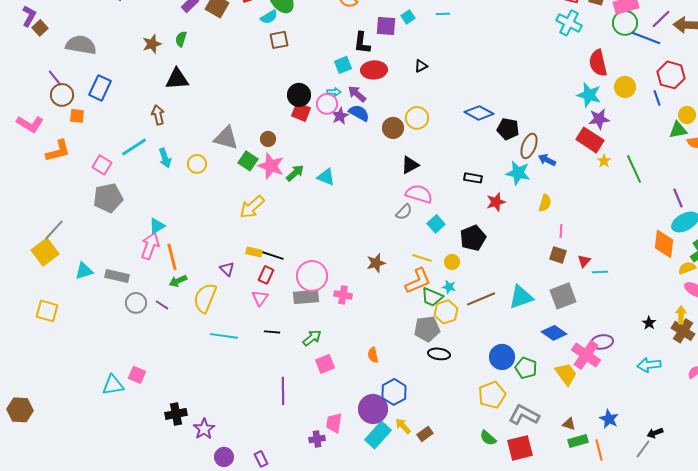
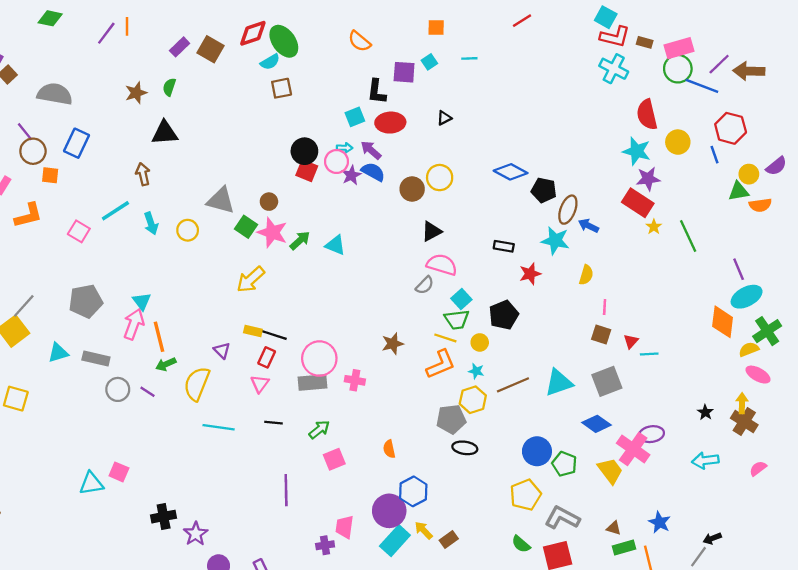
gray pentagon: (108, 198) -> (86, 301), moved
cyan triangle: (157, 226) -> (142, 301), turned -36
green trapezoid: (432, 297) -> (457, 320), moved, turned -30

